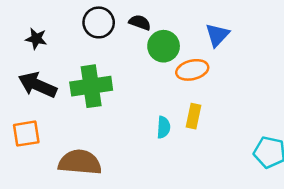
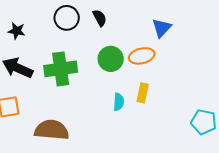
black semicircle: (140, 22) -> (100, 18), turned 42
green circle: (164, 46) -> (111, 59), moved

